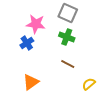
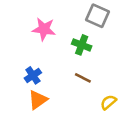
gray square: (68, 13) -> (97, 16), moved
blue cross: (27, 43) -> (33, 75), moved

